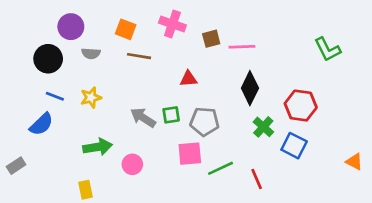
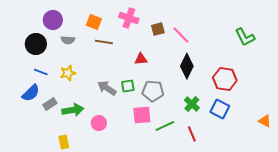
pink line: (242, 47) -> (181, 35), turned 48
green cross: (263, 127) -> (192, 104), moved
gray rectangle: (16, 166) -> (50, 104), moved

